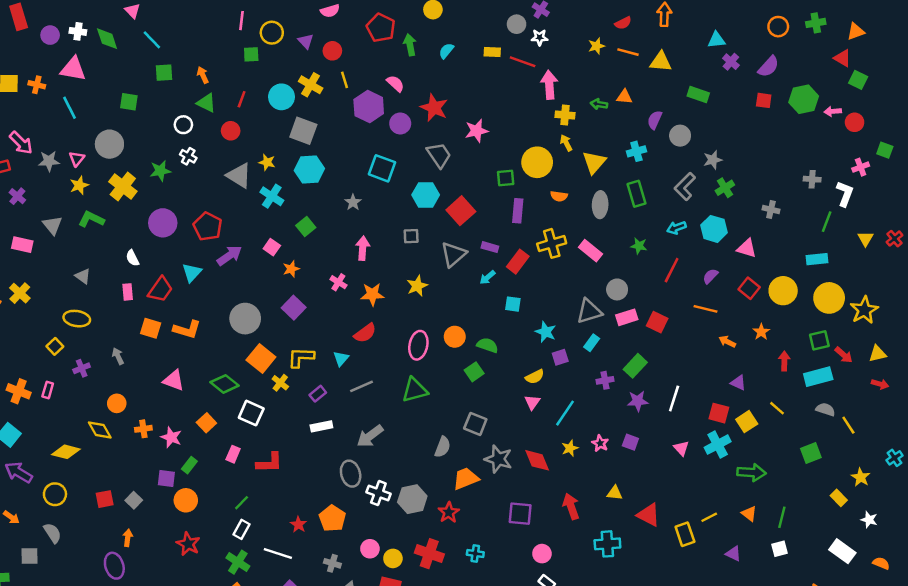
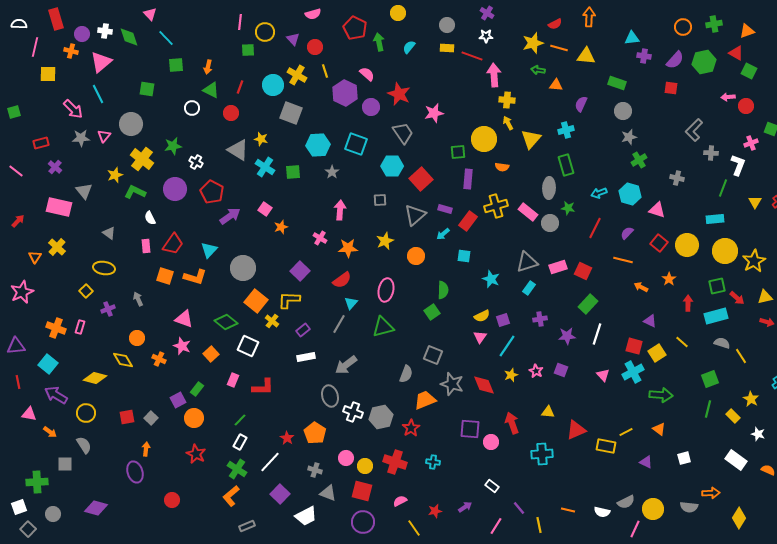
gray circle: (517, 24) -> (447, 25), moved
yellow star: (596, 46) -> (533, 43), size x1.5
purple cross: (731, 62) -> (644, 56), turned -32
pink triangle: (73, 69) -> (101, 62), turned -50
orange arrow: (203, 75) -> (208, 67), turned -144
orange cross: (37, 85) -> (71, 51), moved
green hexagon: (804, 99) -> (704, 62), moved
green arrow: (599, 104) -> (538, 70), moved
gray circle: (680, 136) -> (623, 111), moved
pink arrow: (21, 143) -> (73, 109), moved
white cross: (188, 156) -> (196, 162), moved
cyan hexagon: (309, 170) -> (318, 145), moved
yellow star: (79, 185) -> (115, 175), moved
gray L-shape: (685, 186) -> (694, 130), moved
gray ellipse: (600, 205) -> (549, 188), moved
green L-shape: (91, 219) -> (135, 192), moved
green square: (306, 226) -> (293, 172), moved, turned 35
pink rectangle: (22, 245) -> (59, 207), size x1.4
cyan triangle: (192, 273) -> (209, 250), moved
gray circle: (617, 289) -> (550, 223), moved
purple square: (294, 308) -> (300, 271), moved
orange circle: (455, 337) -> (416, 256), moved
green semicircle: (487, 345) -> (443, 290), turned 72
purple square: (560, 357) -> (503, 320), moved
cyan triangle: (341, 359) -> (351, 303), moved
green rectangle: (635, 366) -> (588, 304), moved
gray line: (361, 386) -> (339, 324), turned -36
orange cross: (143, 429) -> (159, 359), turned 32
pink star: (171, 437) -> (182, 346), moved
purple square: (166, 478) -> (178, 400), turned -35
red triangle: (649, 515) -> (576, 430), turned -50
green line: (782, 517) -> (708, 409), moved
yellow rectangle: (685, 534) -> (606, 446), turned -60
white line: (278, 554) -> (270, 462), turned -65
pink circle: (542, 554) -> (491, 442), moved

